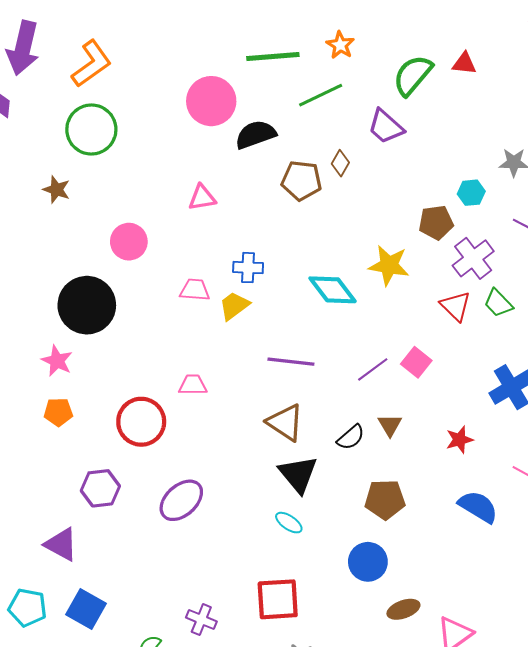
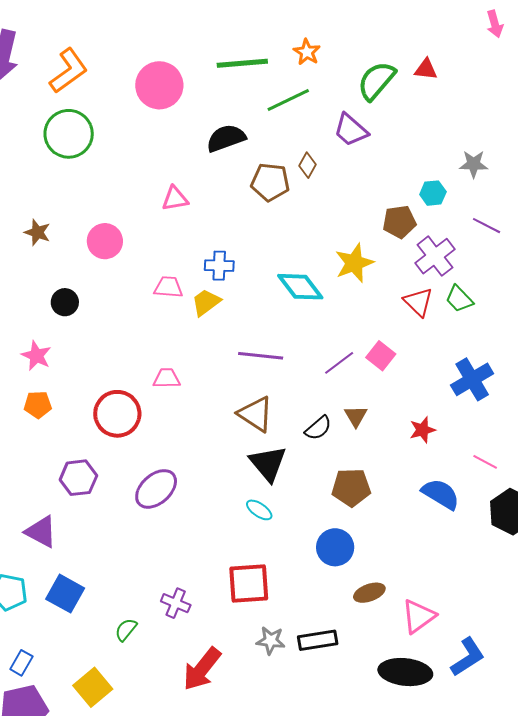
pink circle: (211, 101) -> (159, 85), moved
brown star: (57, 190) -> (37, 232), moved
yellow star: (389, 265) -> (354, 263), turned -30
black circle: (87, 305) -> (65, 302), size x0.5

